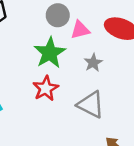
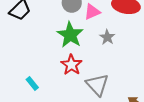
gray triangle: (91, 105) -> (97, 85), moved, turned 30

